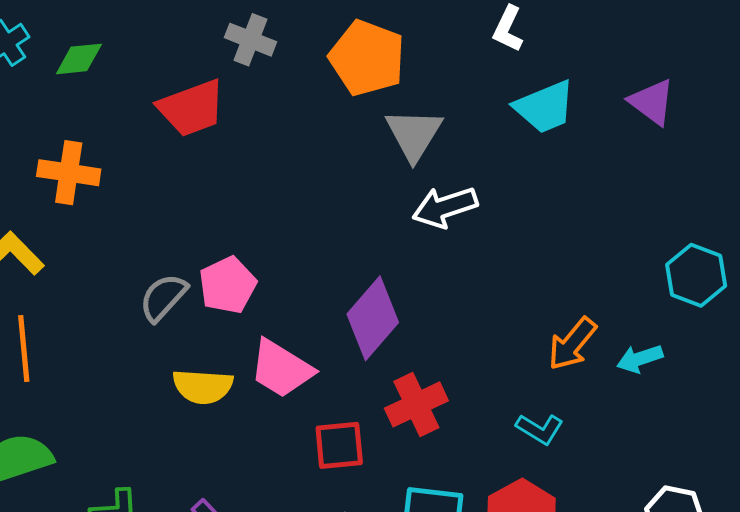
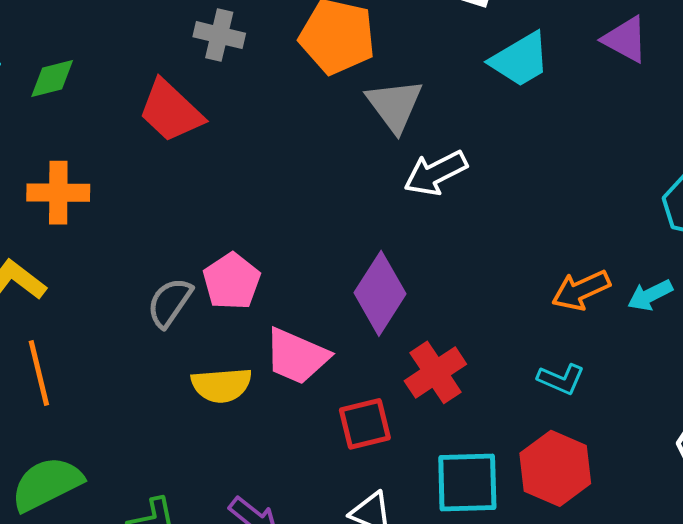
red trapezoid: (192, 108) -> (171, 111), turned 72
orange arrow: (572, 344) -> (581, 290), turned 34

